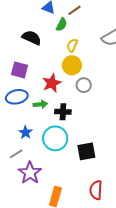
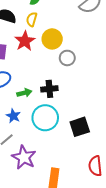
yellow semicircle: (72, 45) -> (32, 19), moved
red star: (52, 83) -> (25, 41), moved
green arrow: (40, 104) -> (24, 93), moved

